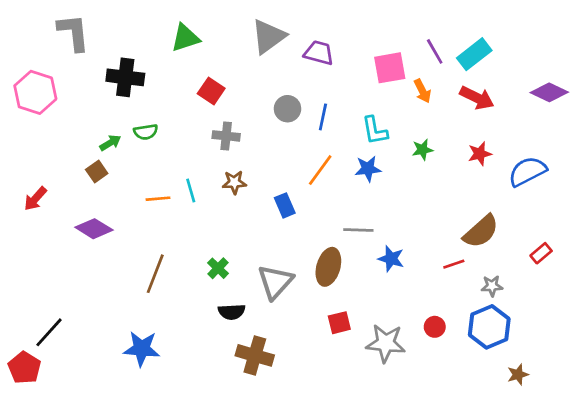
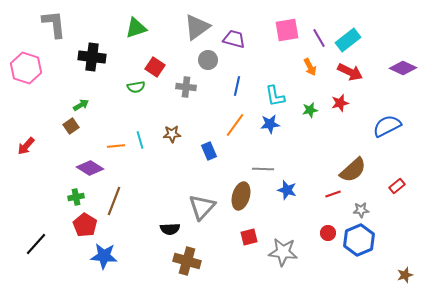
pink square: (390, 68) -> (287, 30), moved
gray circle: (288, 109) -> (208, 60), moved
green semicircle: (146, 132) -> (136, 87), moved
gray cross: (226, 136) -> (186, 87), moved
red star: (480, 154) -> (340, 103), moved
purple diamond: (94, 229) -> (90, 168), moved
green cross: (218, 268) -> (76, 197), moved, turned 35
red circle: (435, 327) -> (328, 233), moved
red pentagon: (24, 368) -> (85, 225), moved
brown star: (518, 375) -> (405, 275), moved

